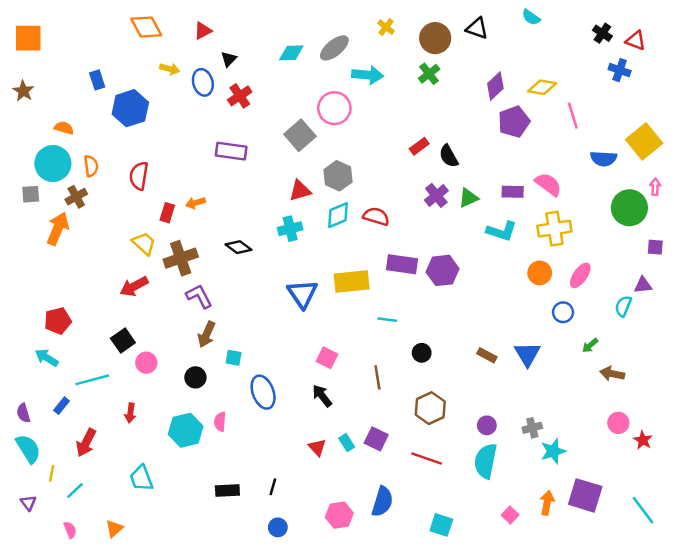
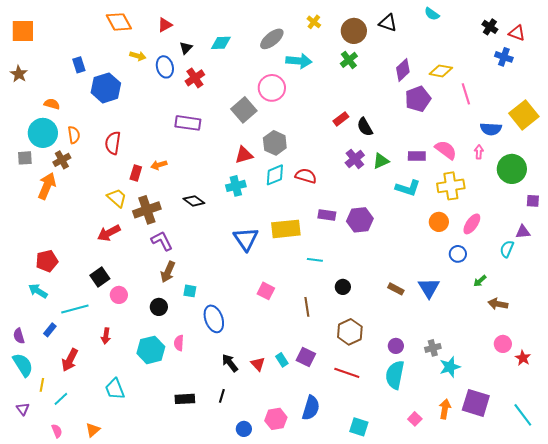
cyan diamond: (291, 53) -> (221, 43), moved
pink arrow: (655, 187) -> (479, 152), moved
purple rectangle: (402, 264) -> (327, 215), size x0.7
black arrow: (322, 396) -> (230, 363), moved
blue circle: (278, 527) -> (244, 429), moved

